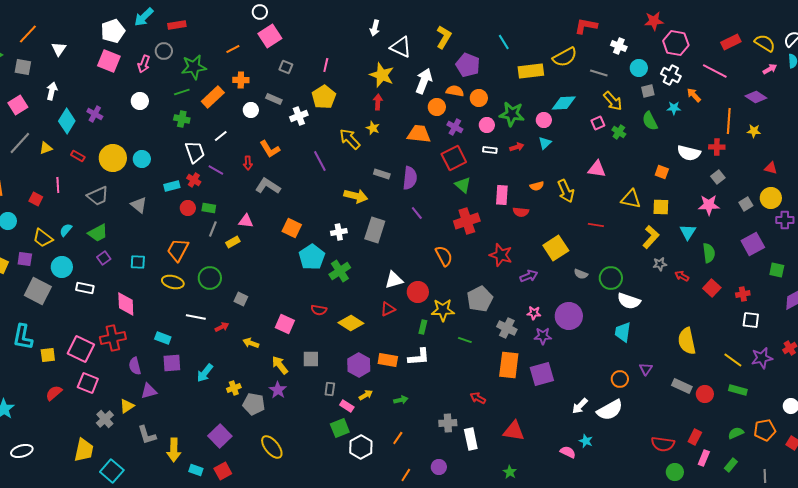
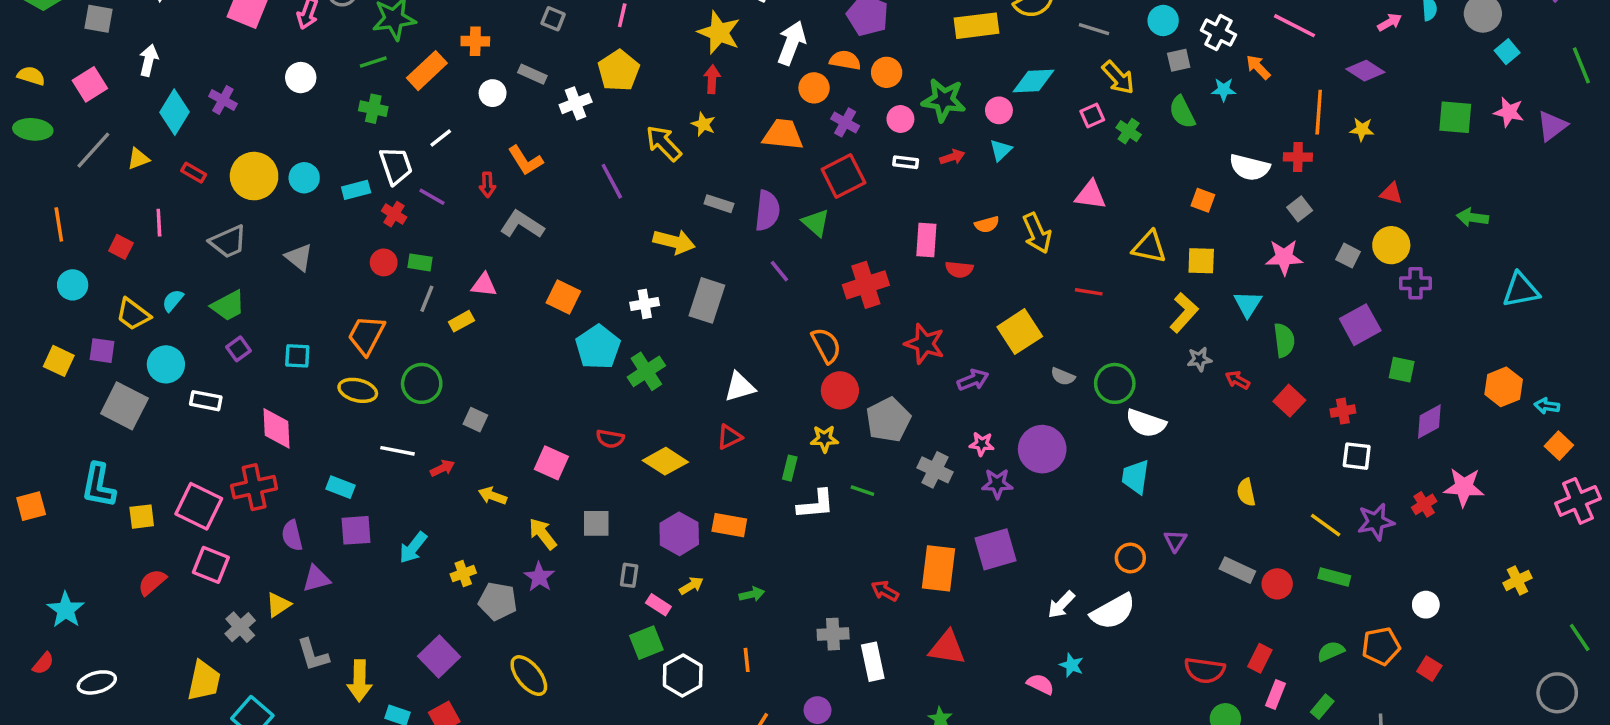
green triangle: (463, 185) -> (816, 223), moved
cyan rectangle: (172, 186) -> (356, 190), moved
gray square: (746, 204) -> (1348, 256), turned -32
red circle: (418, 292) -> (840, 390), moved
yellow star: (443, 310) -> (824, 439), size x0.7
yellow semicircle: (687, 341) -> (1246, 492), size x0.6
white L-shape: (419, 357) -> (816, 504), moved
orange rectangle: (509, 365) -> (938, 568), moved
orange line: (398, 438) -> (747, 660), turned -40

